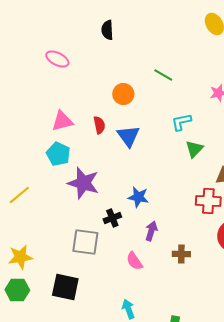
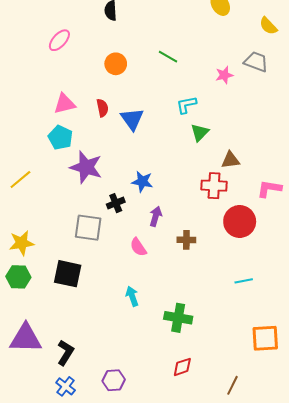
pink ellipse: (57, 59) -> (59, 40), turned -75
orange circle: (123, 94) -> (116, 64), moved

